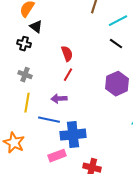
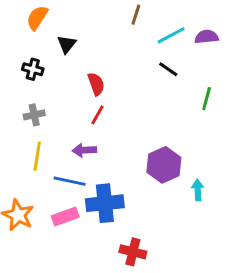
black triangle: (36, 27) -> (67, 44), moved, turned 32
gray cross: (25, 75) -> (34, 115), turned -32
purple hexagon: (117, 84) -> (164, 165), moved
pink rectangle: (57, 156) -> (65, 216), moved

